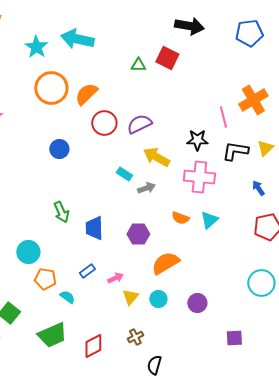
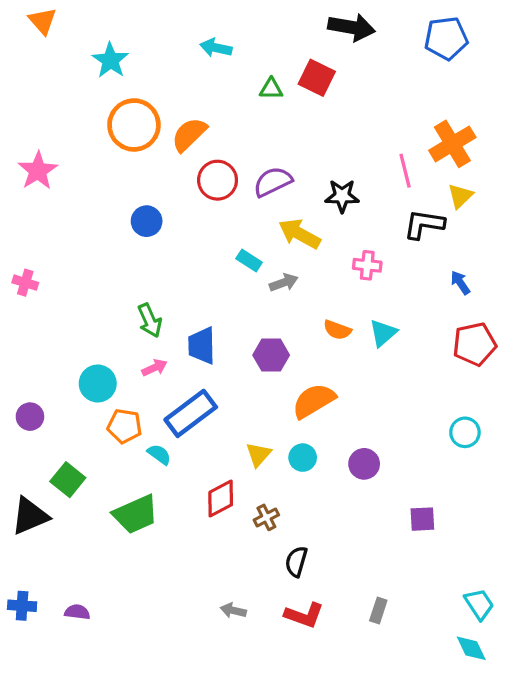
cyan arrow: (77, 39) -> (216, 48), moved, size x0.6
black star: (197, 140) -> (342, 196), moved
yellow triangle: (265, 148) -> (460, 196), moved
pink cross: (199, 177) -> (367, 265), size x0.6
blue rectangle: (87, 271) -> (191, 413), size x2.0
pink arrow: (115, 278) -> (154, 368), moved
cyan circle: (261, 283) -> (465, 432), size x0.7
red diamond: (93, 346) -> (221, 499), moved

